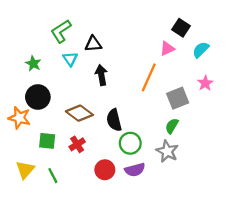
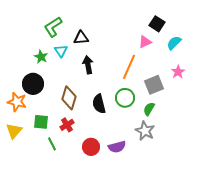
green star: (33, 64) -> (41, 57), moved
brown diamond: (79, 113) -> (69, 98), turned 70
green circle: (130, 143) -> (125, 98), moved
yellow triangle: (25, 170) -> (14, 131), moved
green line: (53, 176) -> (52, 144), moved

